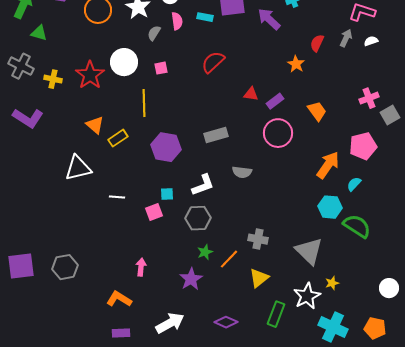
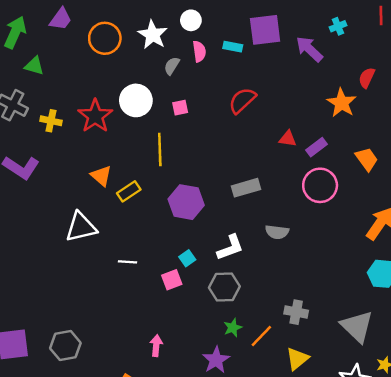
orange star: (296, 64) -> (342, 103), size x1.4
cyan square: (167, 194) -> (187, 258), turned -32

